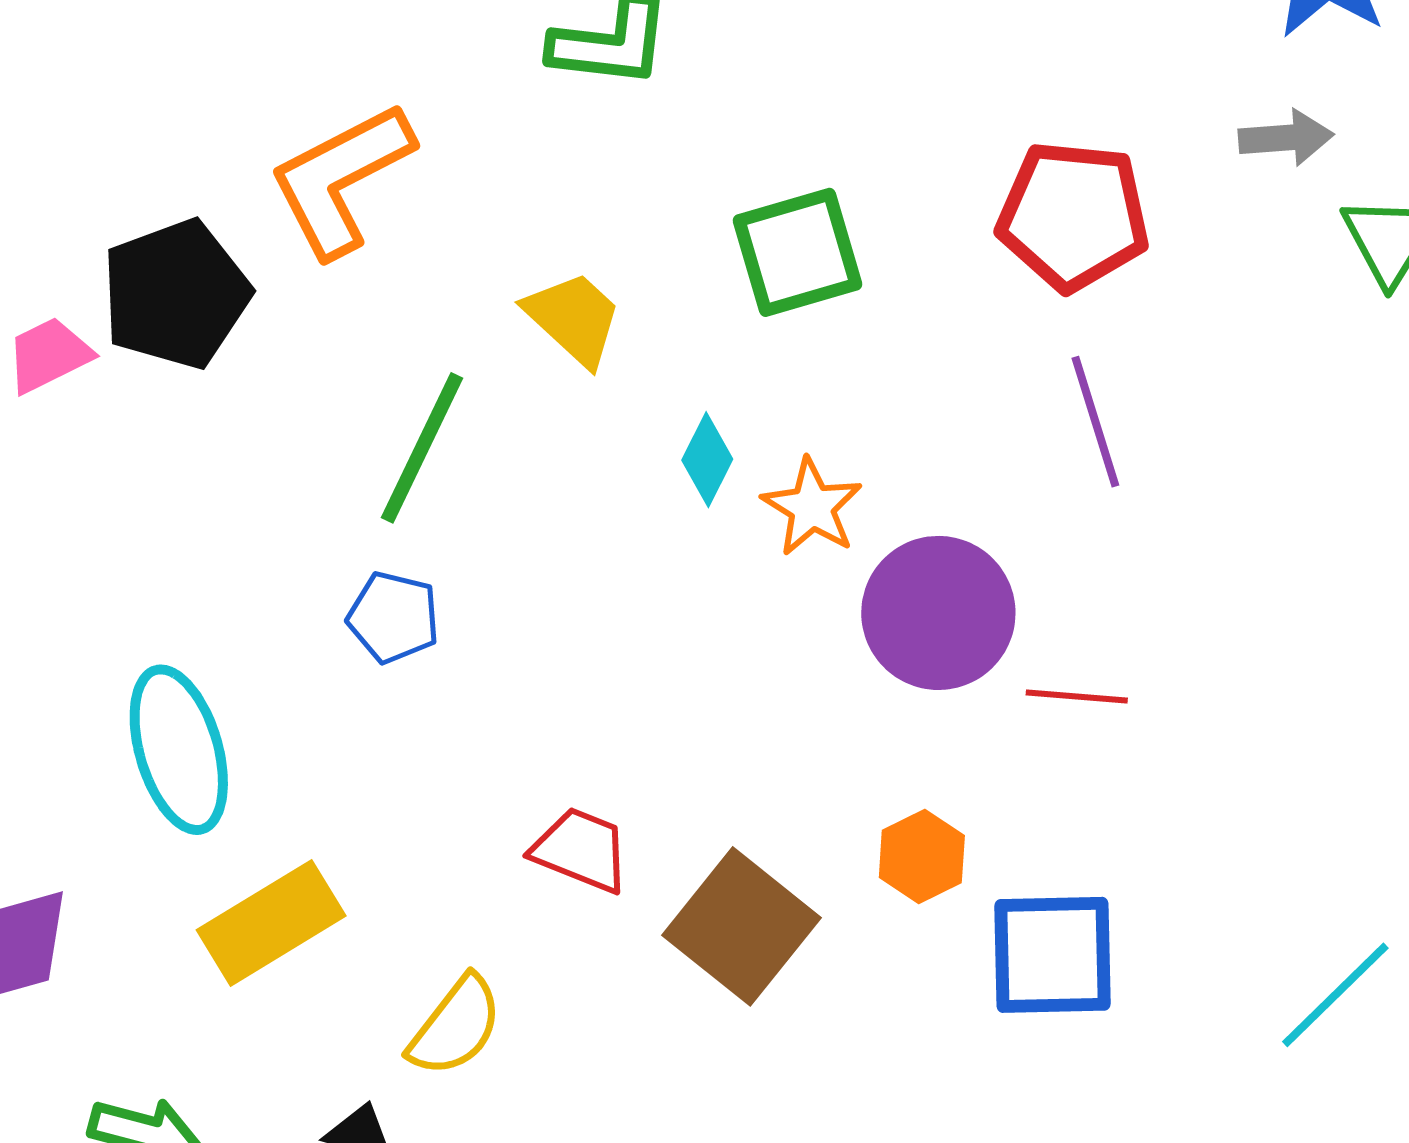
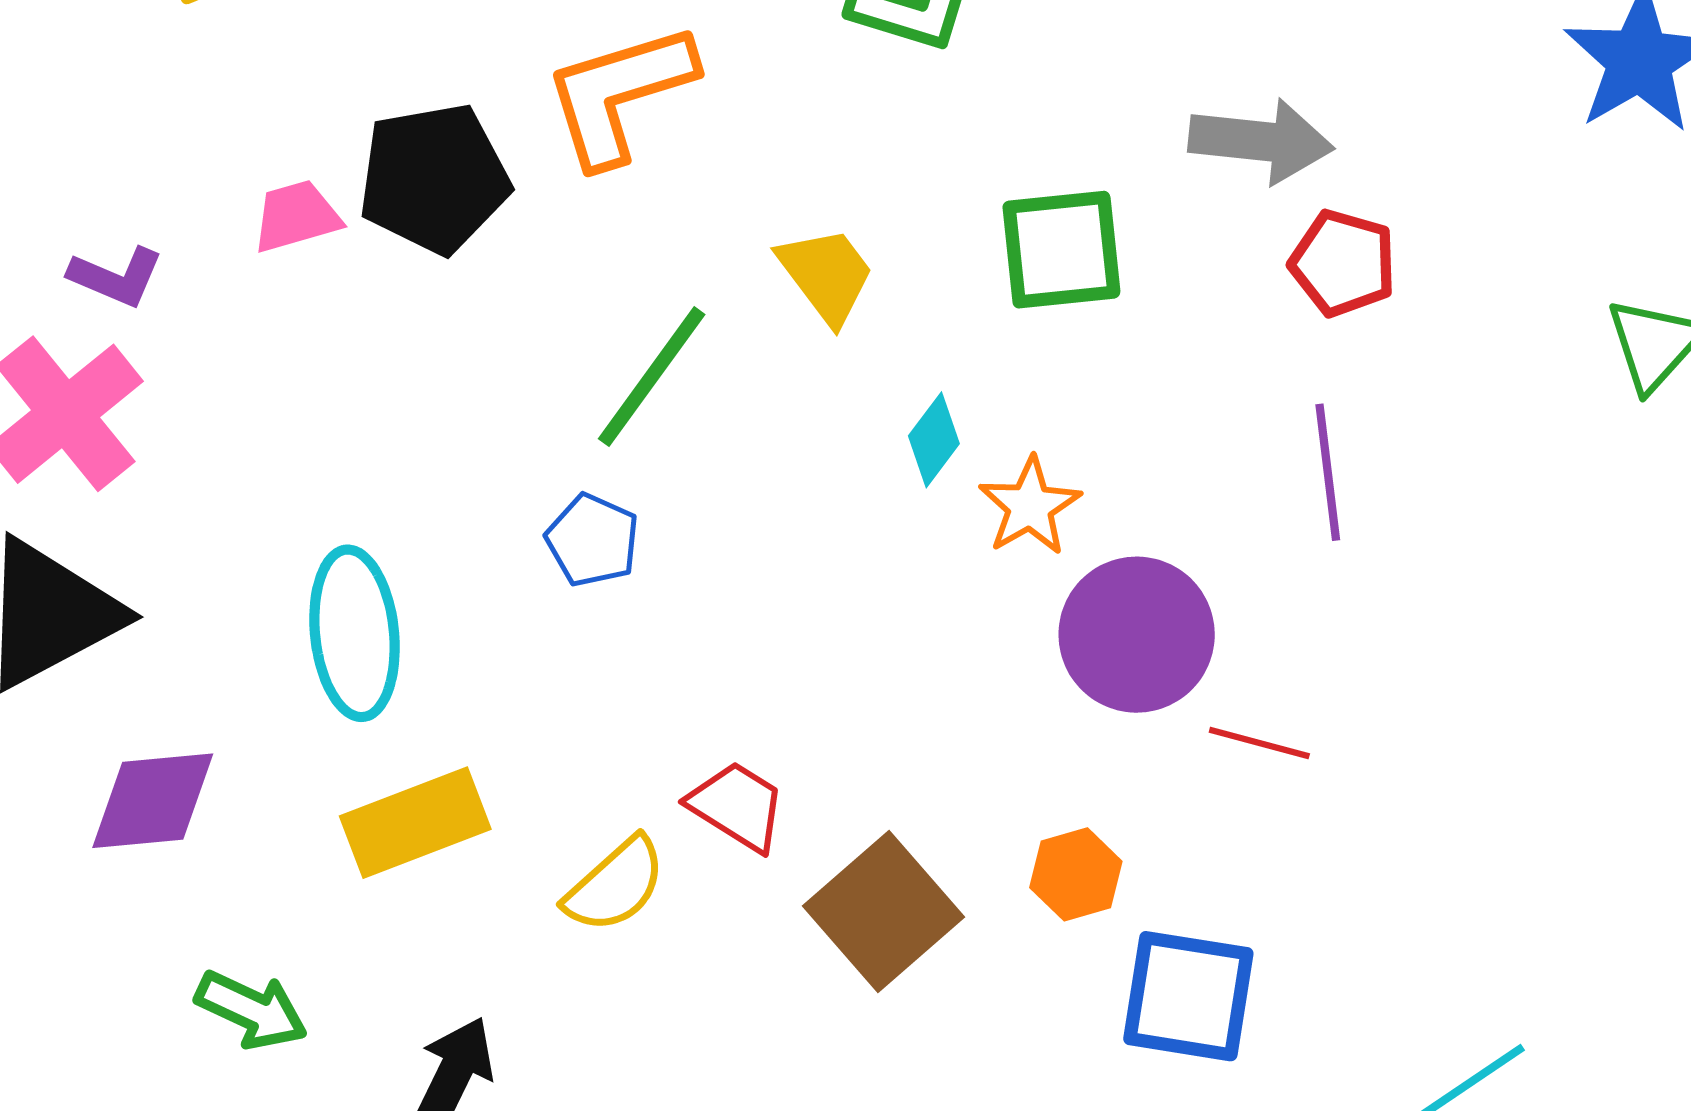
gray arrow: (1286, 138) -> (1261, 141), moved, size x1.5
red pentagon: (1073, 216) -> (1343, 263), size x0.7
yellow semicircle: (456, 1026) -> (615, 885), moved

